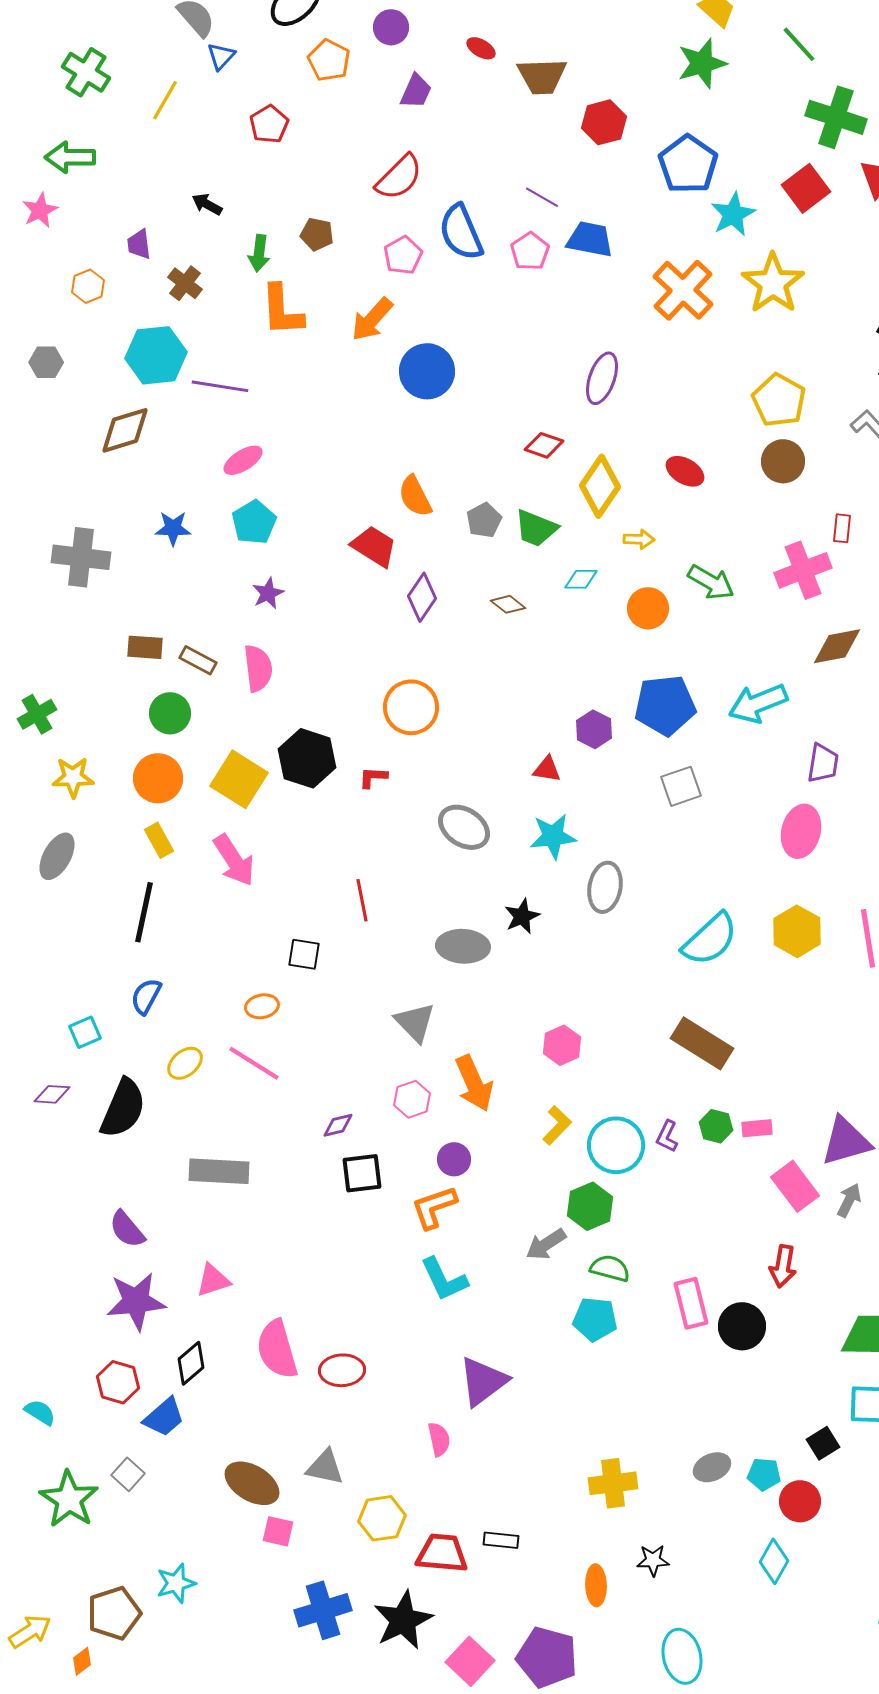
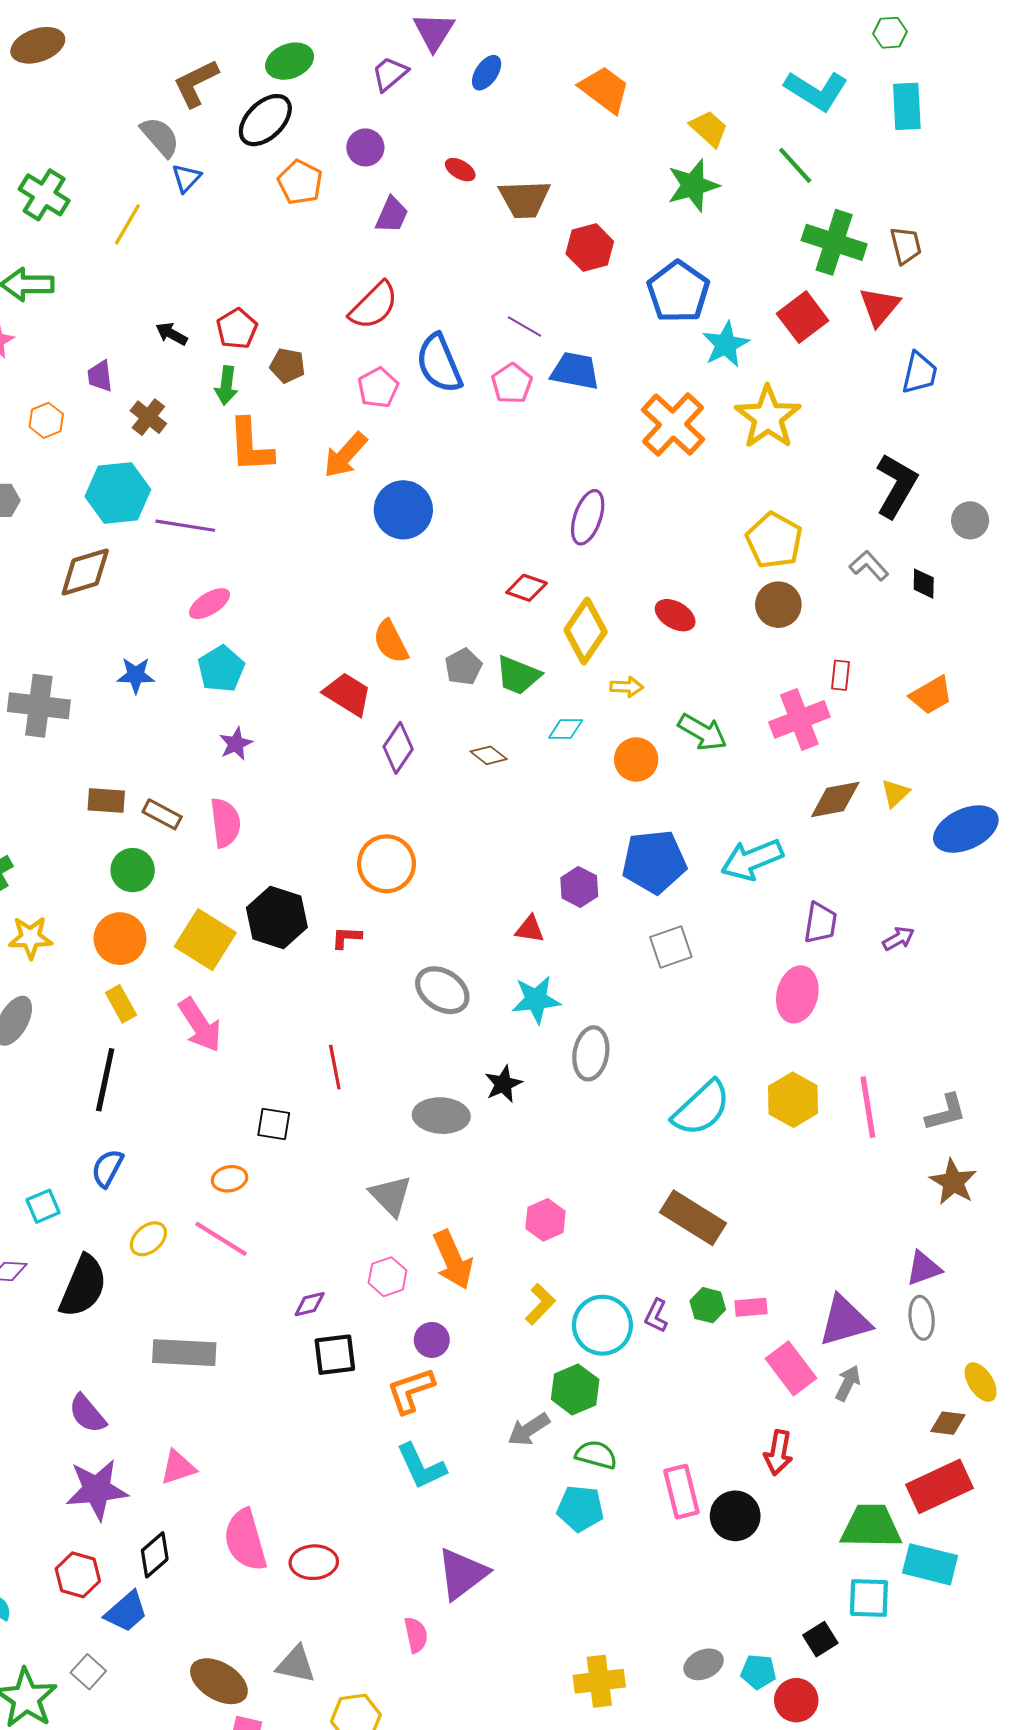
red pentagon: (269, 124) -> (237, 329), moved

